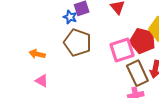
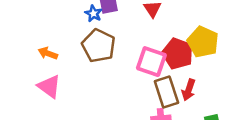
pink square: (122, 50) -> (151, 62), turned 30
pink triangle: (42, 81) -> (49, 86), size x1.5

